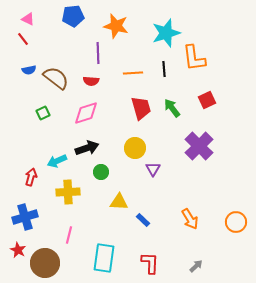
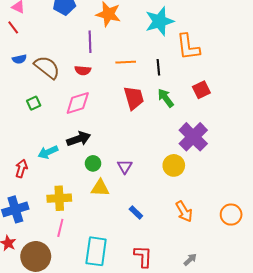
black line: (164, 69) -> (158, 67), moved
yellow circle: (135, 148) -> (174, 165), moved
purple triangle: (153, 169) -> (125, 166), moved
yellow cross: (68, 192) -> (59, 198), moved
yellow triangle: (119, 202) -> (100, 188), moved

